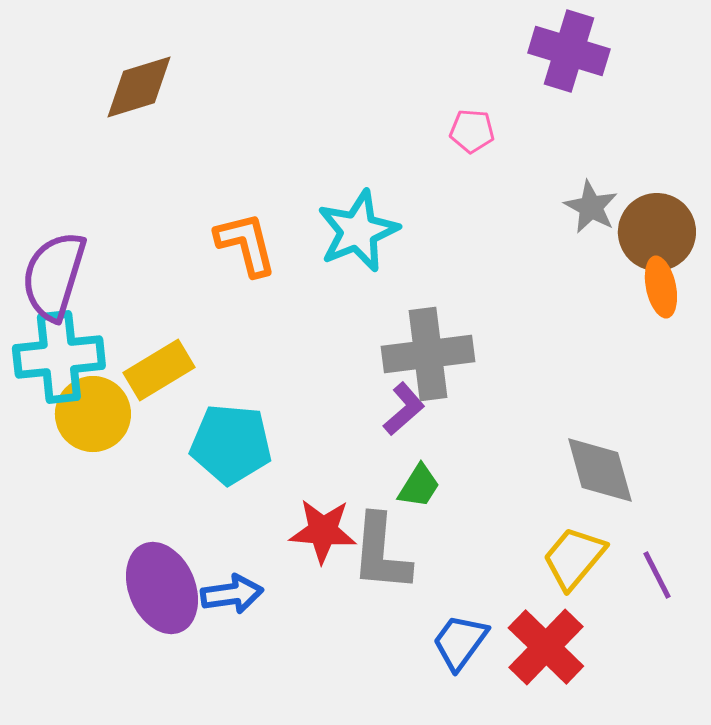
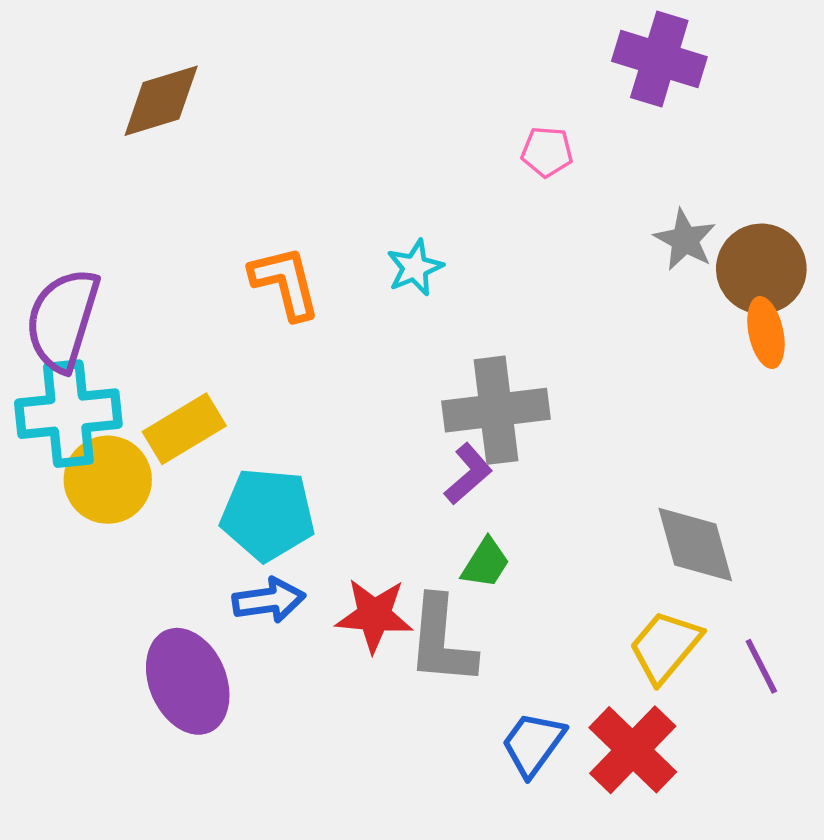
cyan star: (358, 231) -> (415, 268), size x0.6
blue arrow: (232, 594) -> (269, 600), moved

